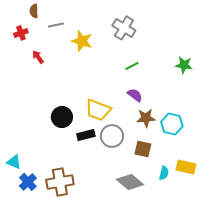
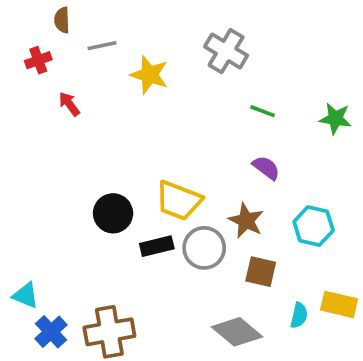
green line: (132, 66) -> (263, 111), moved, turned 48
purple semicircle: (135, 95) -> (266, 168), moved
brown star: (146, 118) -> (246, 221), moved, turned 30

